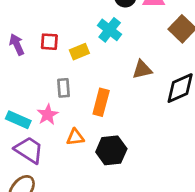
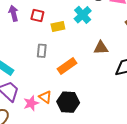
orange rectangle: (101, 102) -> (67, 66), turned 30
pink star: (48, 115) -> (31, 103), moved
orange triangle: (75, 137) -> (45, 97), moved, turned 32

